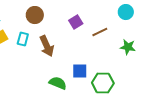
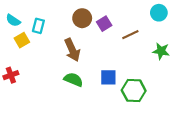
brown circle: (35, 15) -> (82, 18), moved
cyan rectangle: (23, 39) -> (38, 26), moved
green semicircle: (58, 83) -> (73, 80), moved

